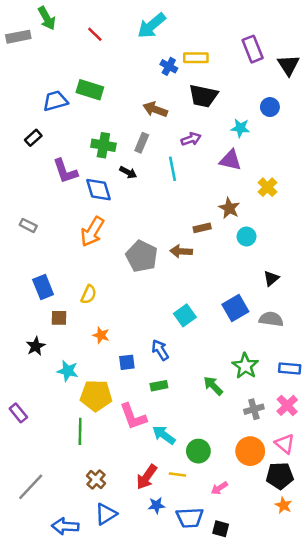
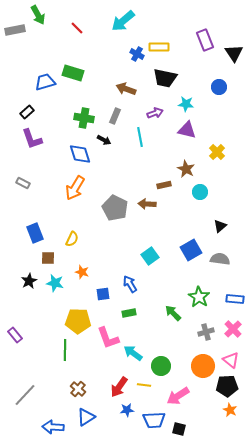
cyan star: (240, 128) -> (186, 104), moved
purple L-shape: (65, 171) -> (32, 139), moved
cyan star: (68, 371) -> (55, 283), moved
pink arrow: (219, 488) -> (178, 396), size x1.6

